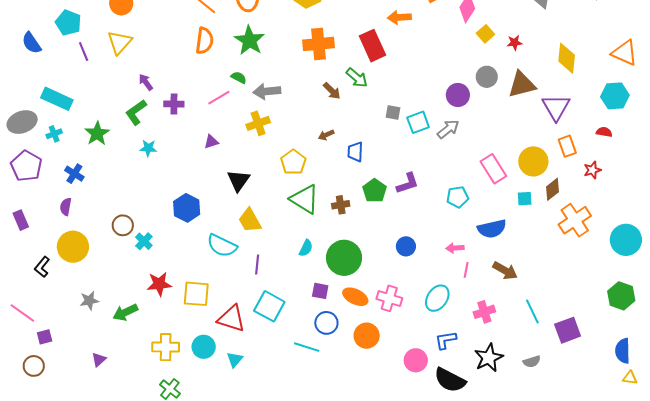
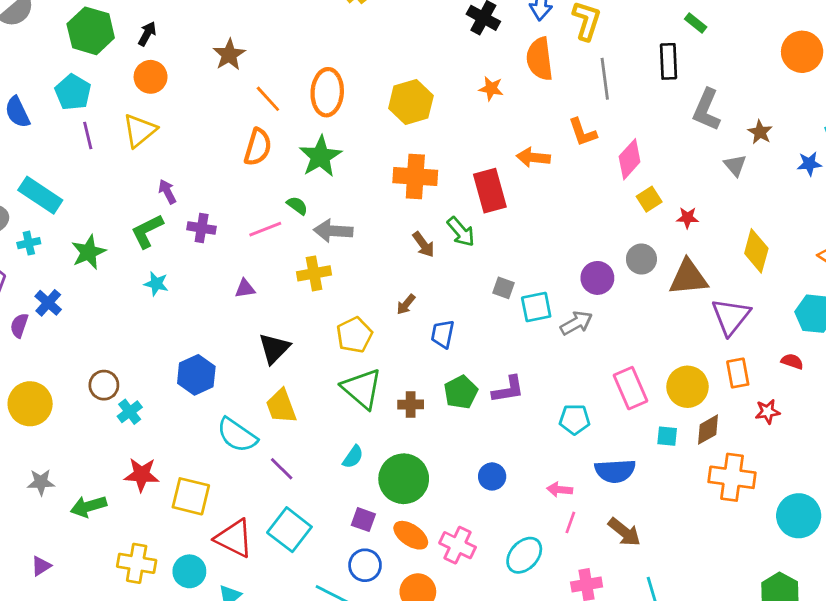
brown arrow: (326, 135) -> (406, 304), turned -35
purple semicircle: (66, 207) -> (19, 325), moved
orange cross: (575, 220) -> (732, 477), turned 32
purple line: (257, 264) -> (282, 469), turned -60

